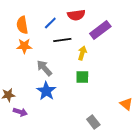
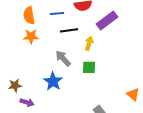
blue line: (50, 23) -> (57, 13), turned 40
gray arrow: (44, 68) -> (63, 58), moved

